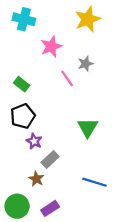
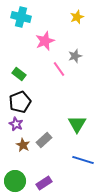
yellow star: (88, 19) -> (77, 17), size x0.6
green triangle: (88, 128) -> (77, 124), moved
purple star: (34, 141) -> (16, 124), moved
brown star: (36, 179) -> (23, 145), moved

